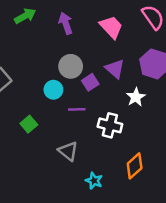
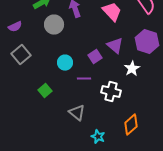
gray circle: (71, 66) -> (54, 25), moved

